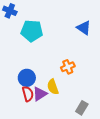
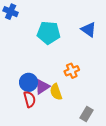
cyan pentagon: (32, 31) -> (49, 33), moved
purple triangle: (40, 94) -> (42, 87), moved

